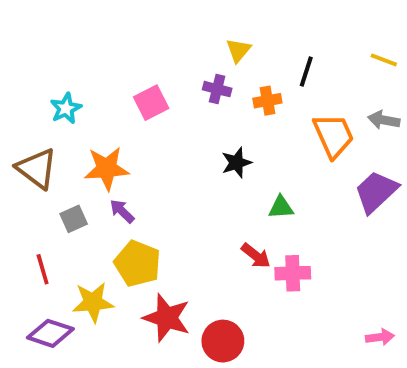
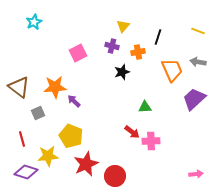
cyan star: (66, 108) -> (34, 22), moved
black star: (236, 163) -> (122, 72), moved
purple arrow: (122, 211) -> (74, 101), moved
red star: (167, 318) -> (86, 164), turned 30

